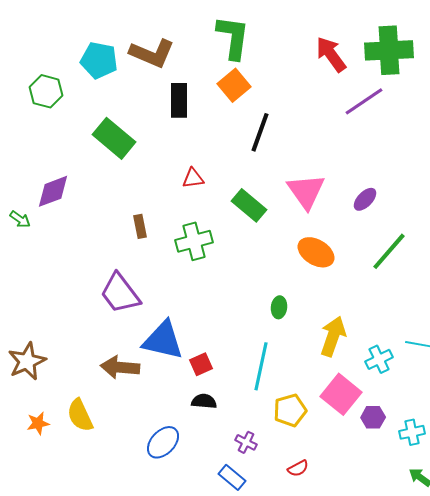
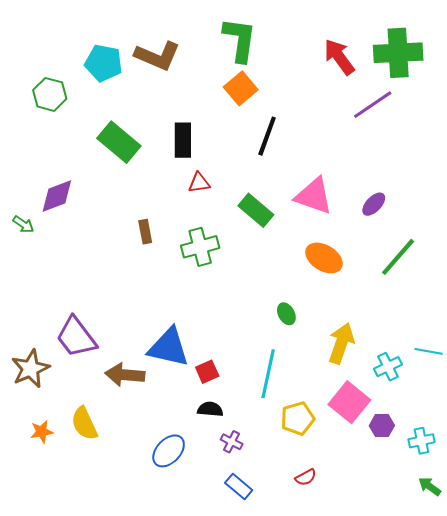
black rectangle: (179, 100) -> (183, 140), moved
pink triangle: (306, 191) -> (314, 196), turned -36
purple trapezoid: (120, 293) -> (76, 337), moved
green ellipse: (279, 307) -> (286, 314), turned -35
purple cross: (246, 442) -> (232, 442), moved

